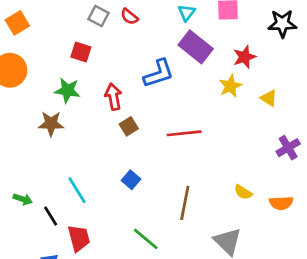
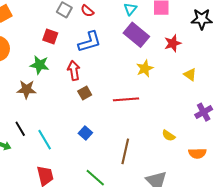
blue L-shape: (159, 73) -> (90, 42), moved
yellow star: (230, 86) -> (145, 68), moved
yellow semicircle: (243, 192) -> (169, 136), moved
black line: (51, 216) -> (20, 129), moved

